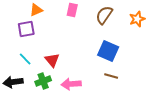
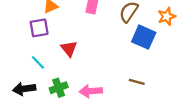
blue square: (108, 51) -> (144, 37), moved
red triangle: (52, 60) -> (69, 49), moved

